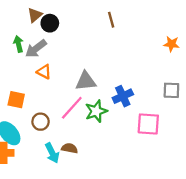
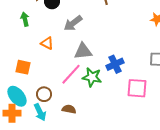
gray arrow: (36, 49) -> (73, 23), moved
green star: (96, 111) -> (92, 77), turned 30
brown circle: (41, 122) -> (44, 94), moved
cyan arrow: (52, 153) -> (40, 112), moved

